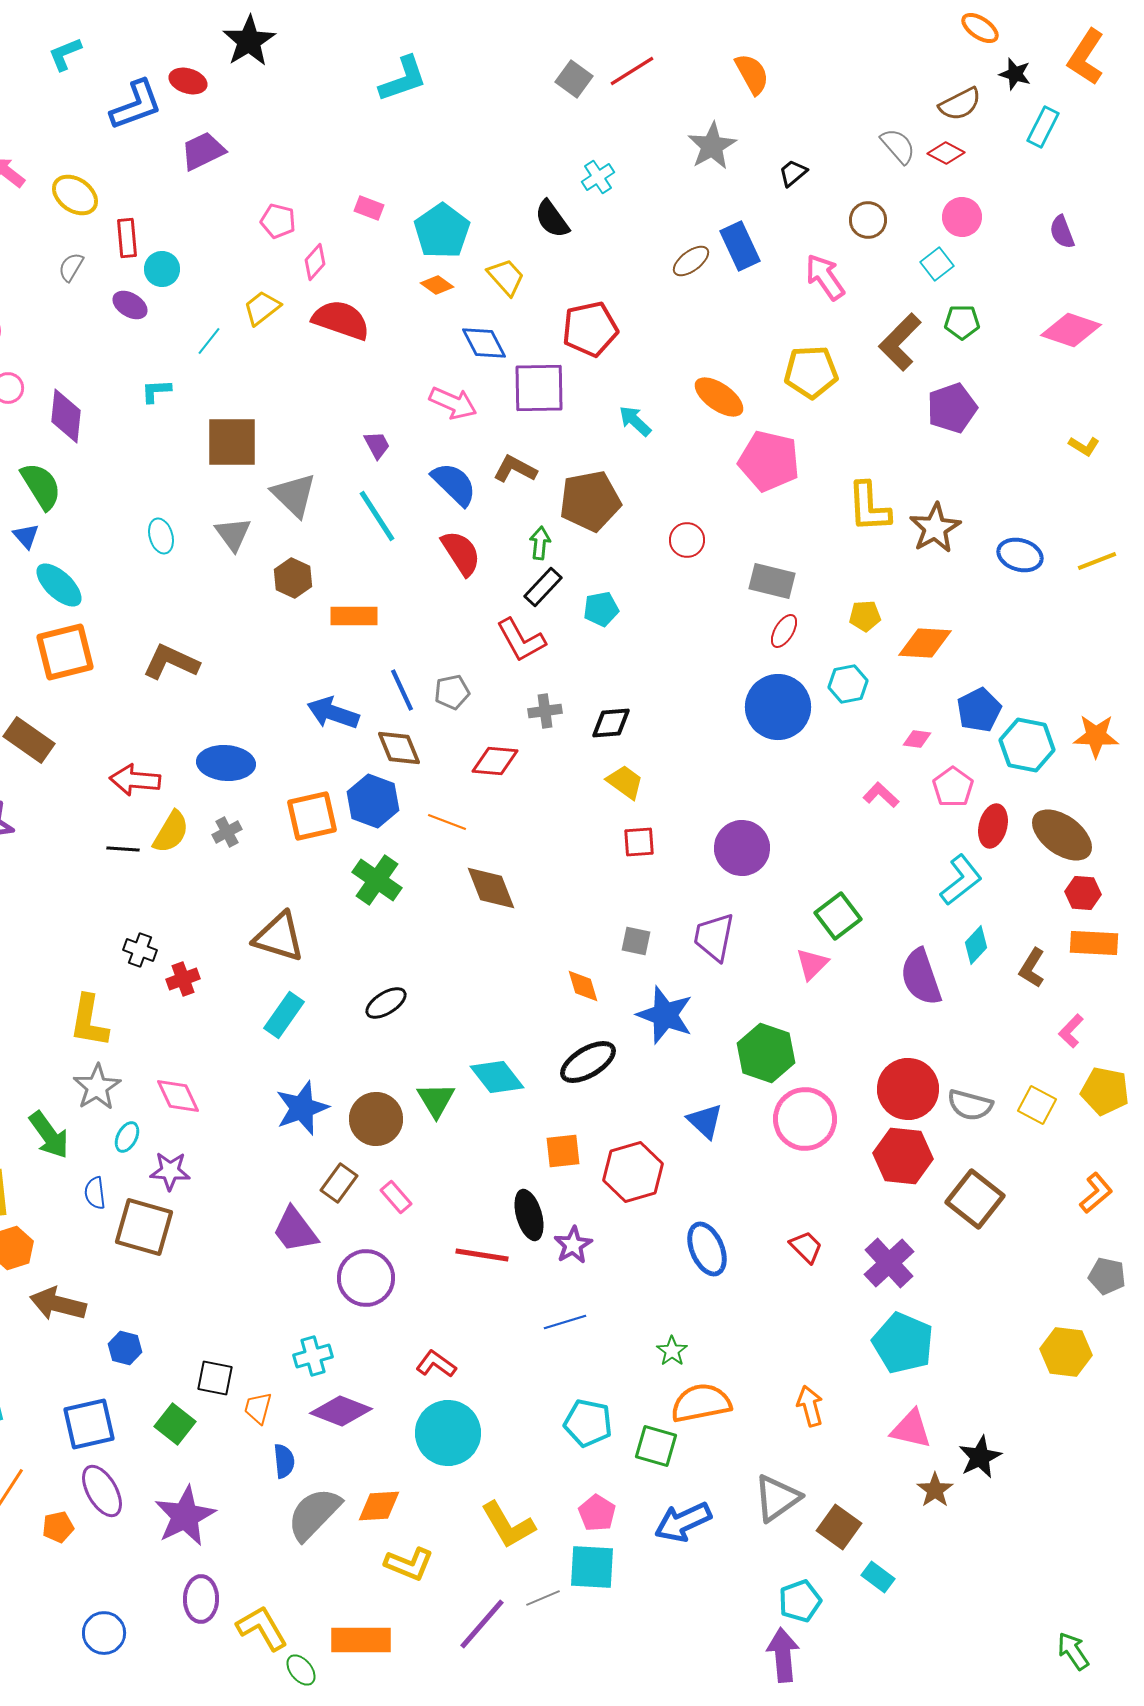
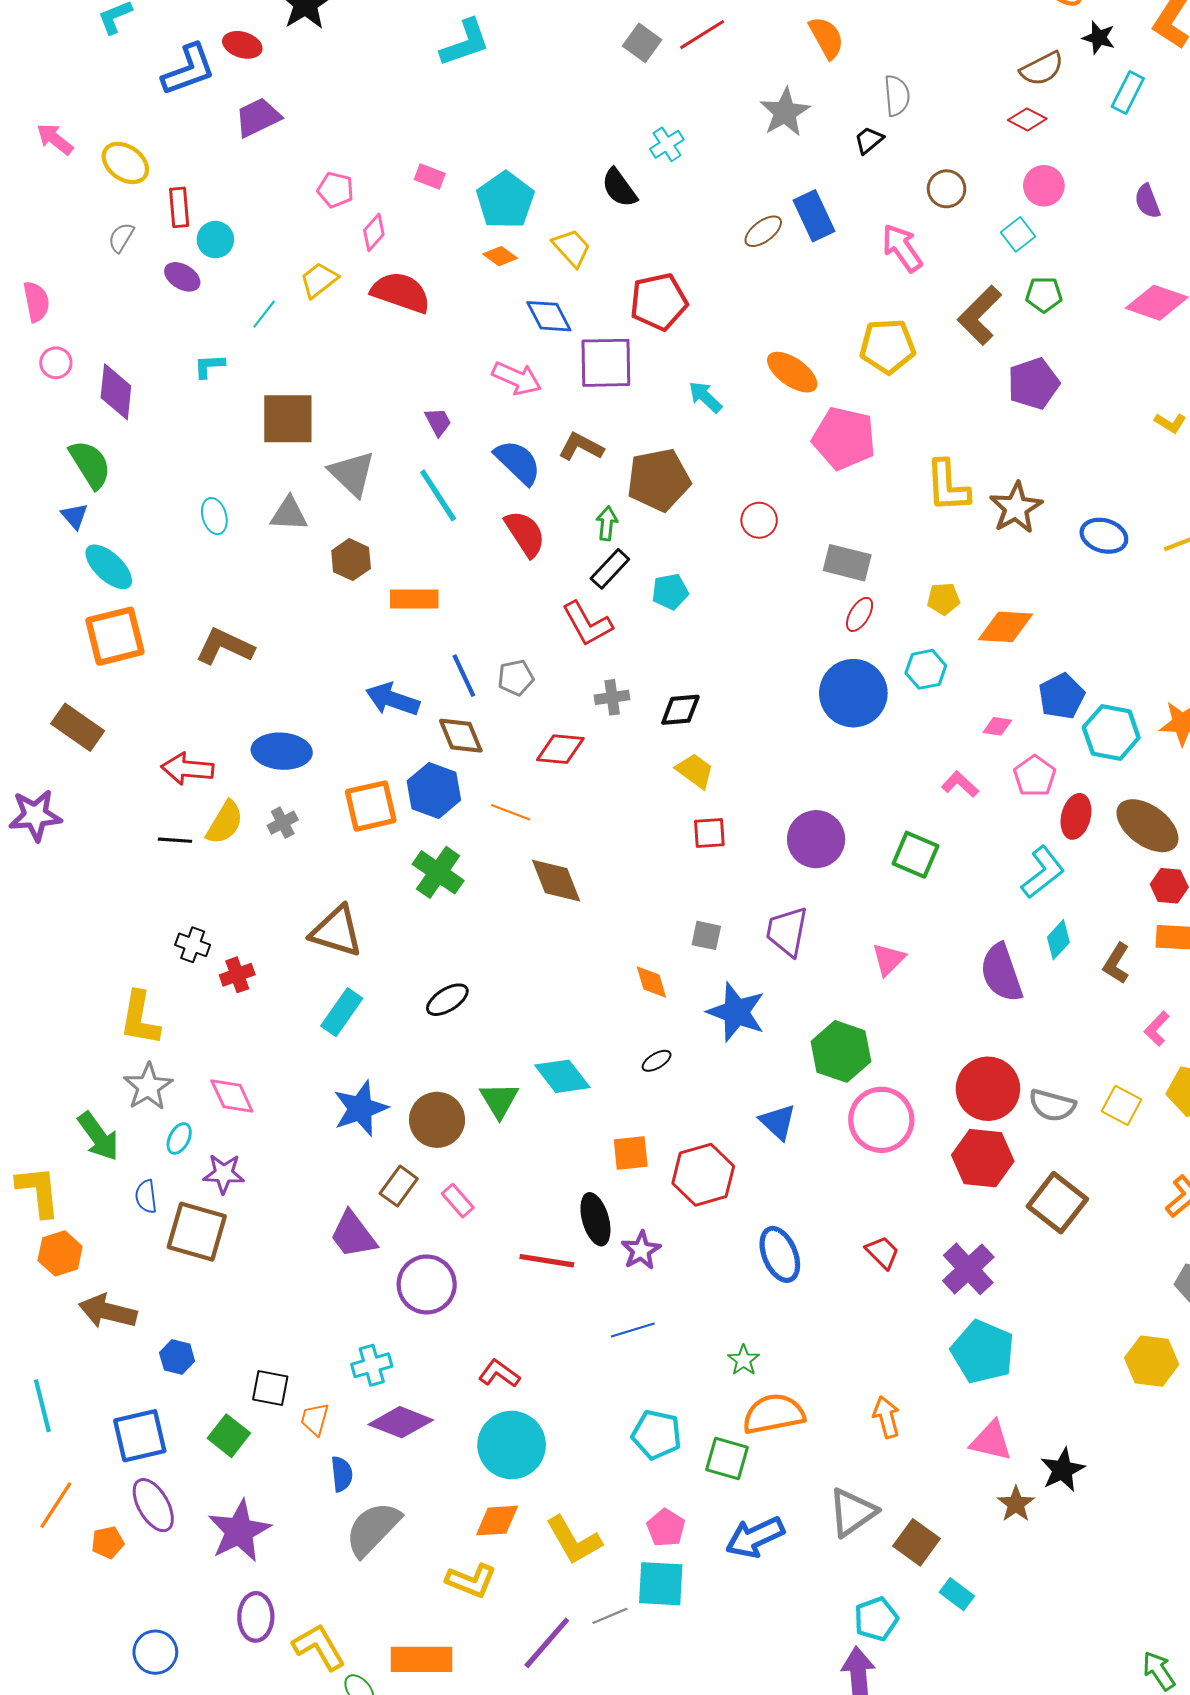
gray semicircle: (898, 146) -> (897, 96), moved, turned 36
gray triangle: (233, 534) -> (289, 514), turned -51
green square: (838, 916) -> (915, 855), moved, turned -30
black ellipse: (588, 1062) -> (657, 1061), size x0.5
orange diamond: (379, 1506) -> (497, 1521), moved

